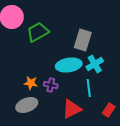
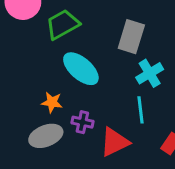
cyan ellipse: (69, 65) -> (81, 69), moved, turned 50
purple cross: (51, 85) -> (82, 122), moved

